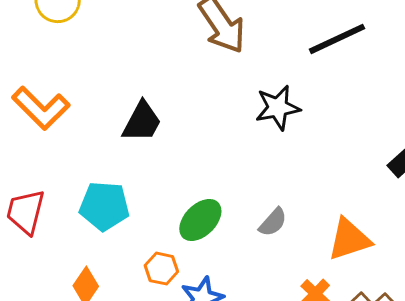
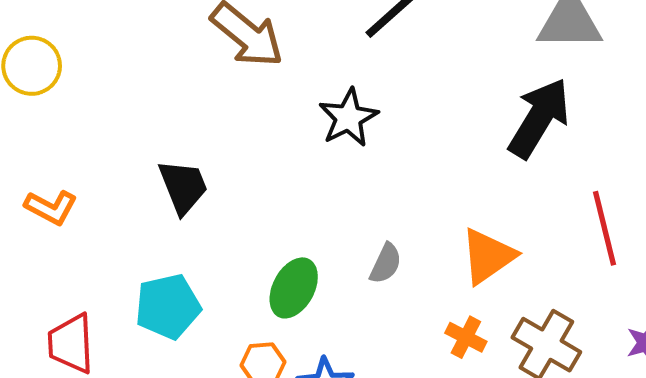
orange L-shape: (41, 108) -> (51, 207), size x0.7
black trapezoid: (142, 122) -> (183, 187), turned -33

